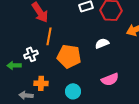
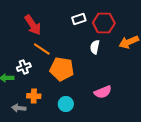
orange line: (49, 36) -> (42, 49), turned -66
white semicircle: (102, 43) -> (95, 47), moved, turned -56

